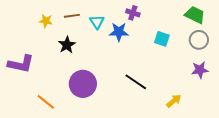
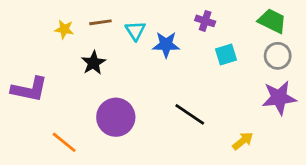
purple cross: (133, 13) -> (205, 21), moved
cyan square: (162, 39) -> (226, 54), turned -35
purple star: (200, 70) -> (279, 98), size x1.4

